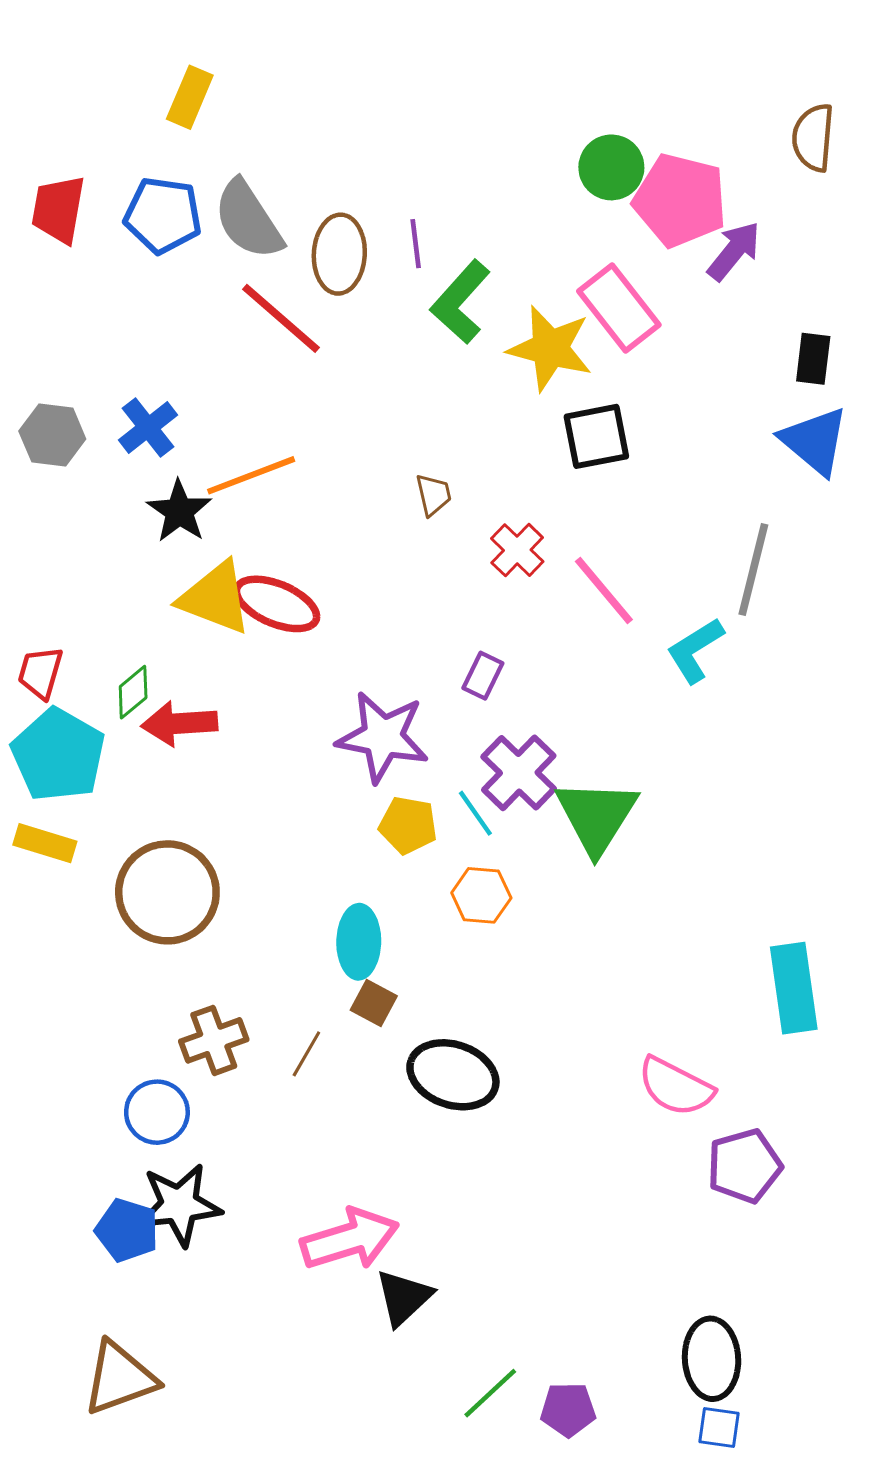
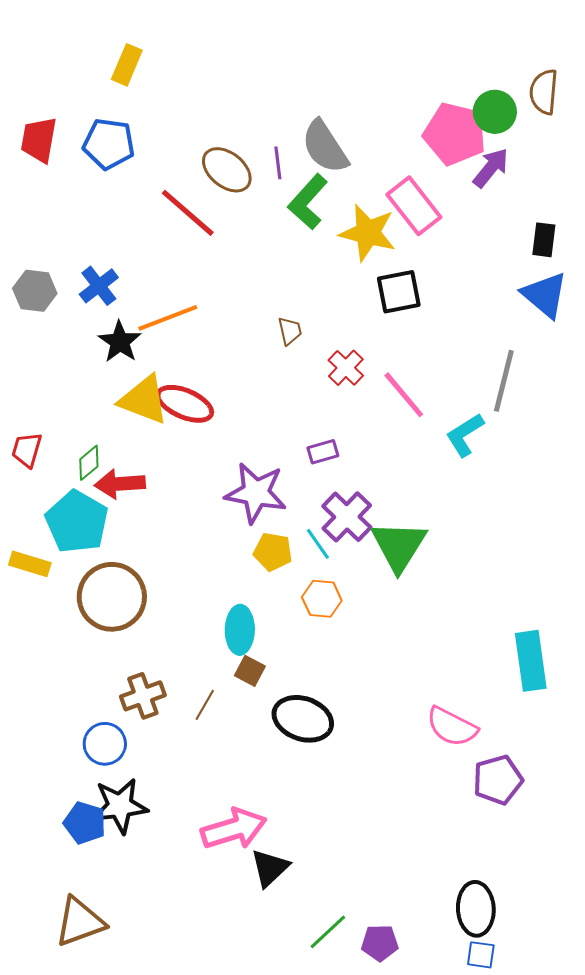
green circle: (611, 167) -> (495, 112), moved
gray semicircle: (248, 220) -> (325, 147), moved
brown ellipse: (339, 254) -> (227, 170), turned -54
purple rectangle: (483, 676) -> (323, 452), turned 48
cyan pentagon: (58, 755) -> (77, 522), moved

